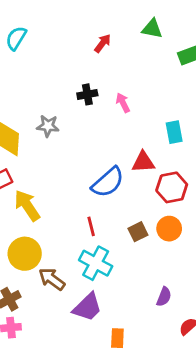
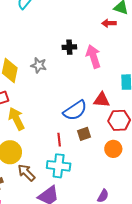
red arrow: (103, 43) -> (109, 23), moved, turned -136
pink arrow: (123, 103) -> (93, 56), size x1.6
brown square: (138, 232) -> (84, 134), moved
cyan cross: (96, 263) -> (59, 166), turned -30

